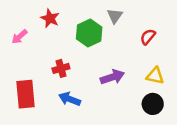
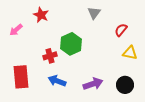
green hexagon: (89, 33) -> (71, 44), moved
yellow triangle: (155, 76) -> (130, 53), moved
purple arrow: (112, 77) -> (93, 84), moved

